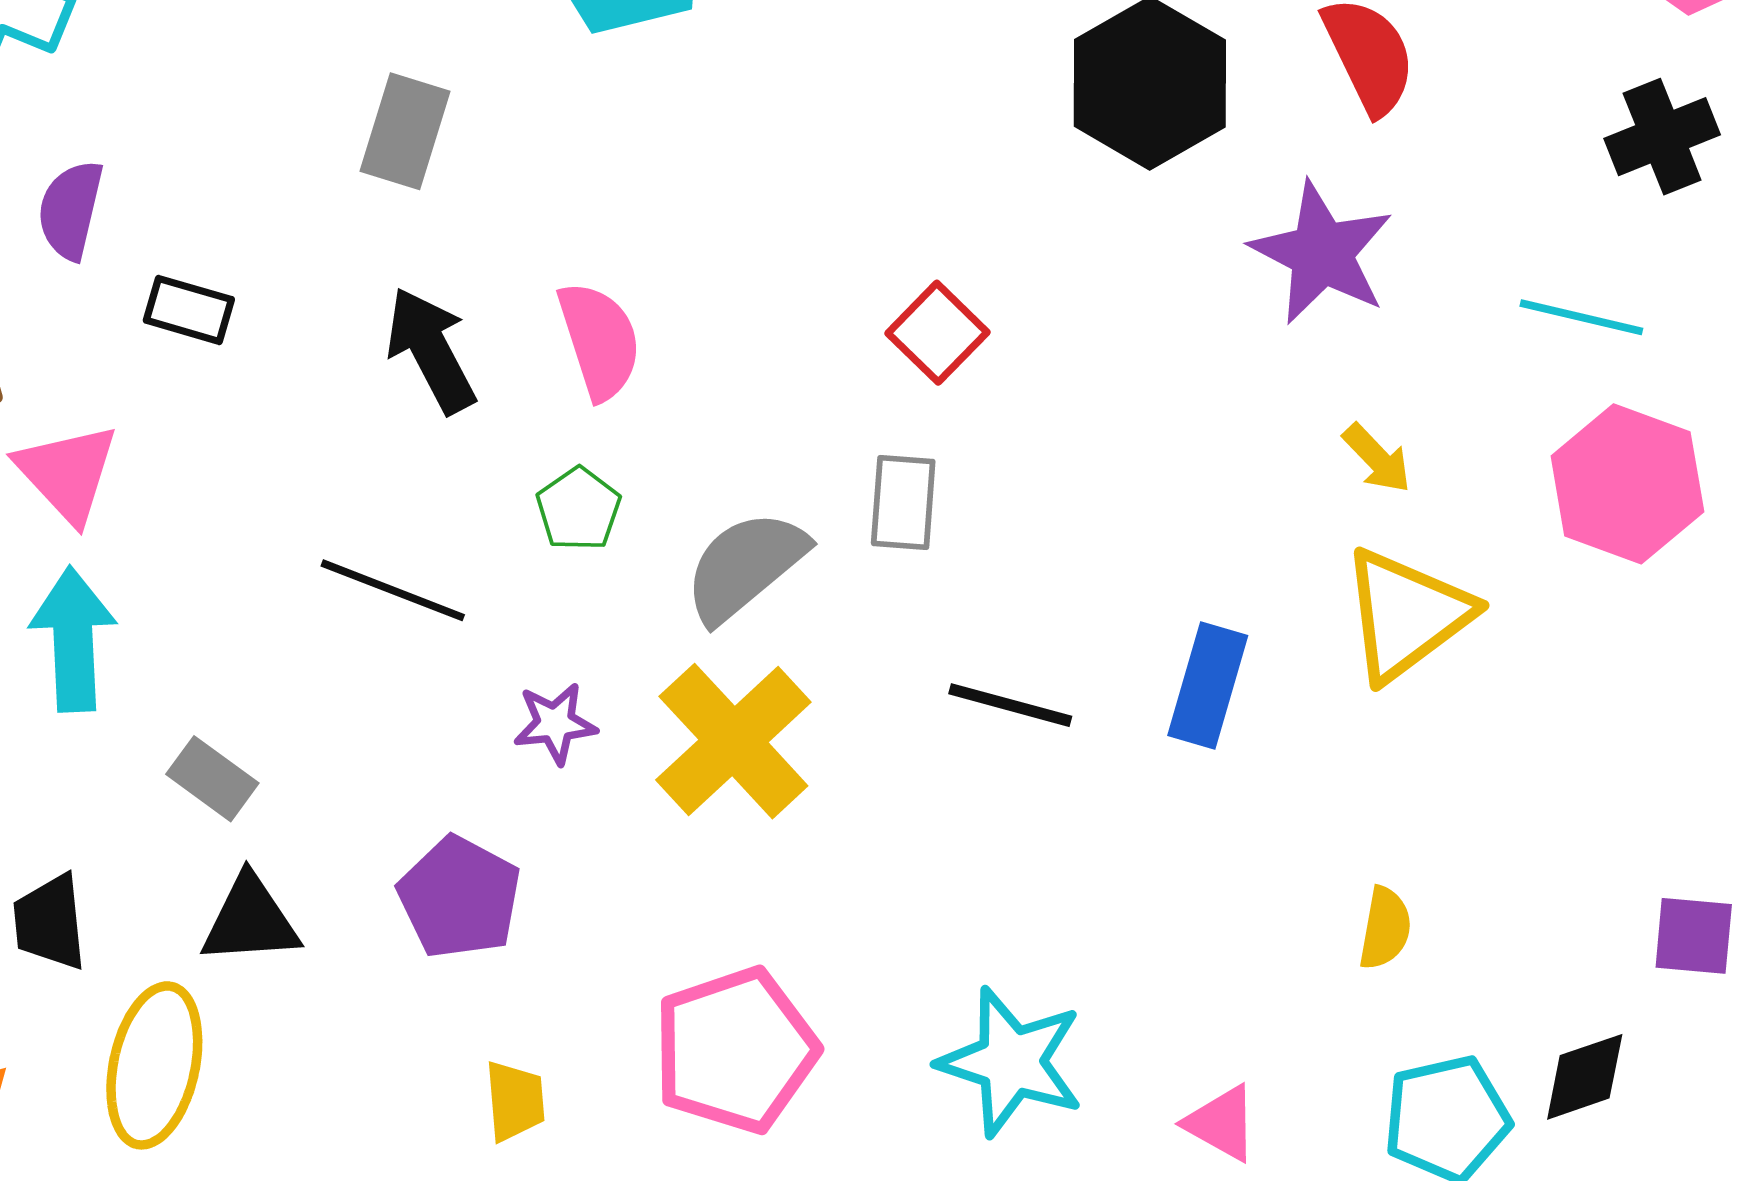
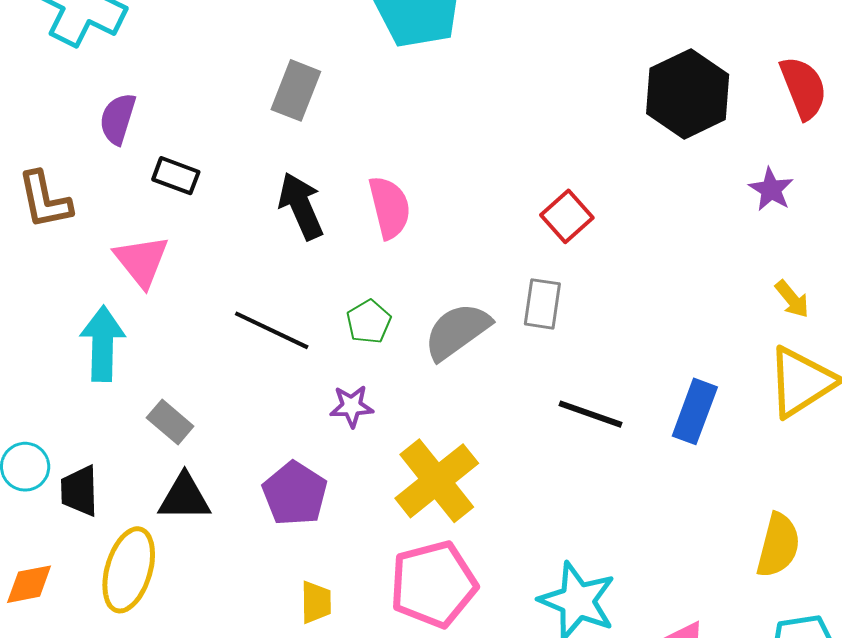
purple star: (1322, 253) -> (771, 189), size x0.6
pink triangle: (67, 473) -> (142, 261), moved
green pentagon: (578, 509) -> (369, 322), moved
yellow cross: (733, 741) -> (437, 481), moved
yellow semicircle: (1385, 928) -> (778, 545), size x1.5

